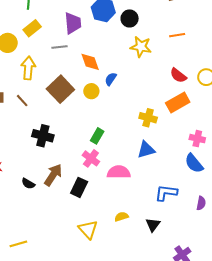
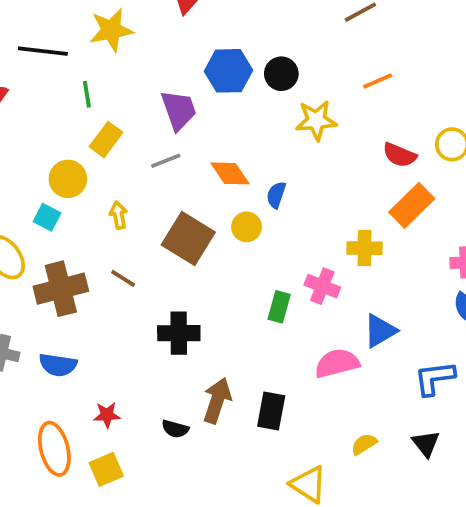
yellow arrow: (28, 68) -> (118, 215), size x0.6
blue triangle: (146, 150) -> (380, 331), moved
pink cross: (91, 158) -> (322, 286), moved

